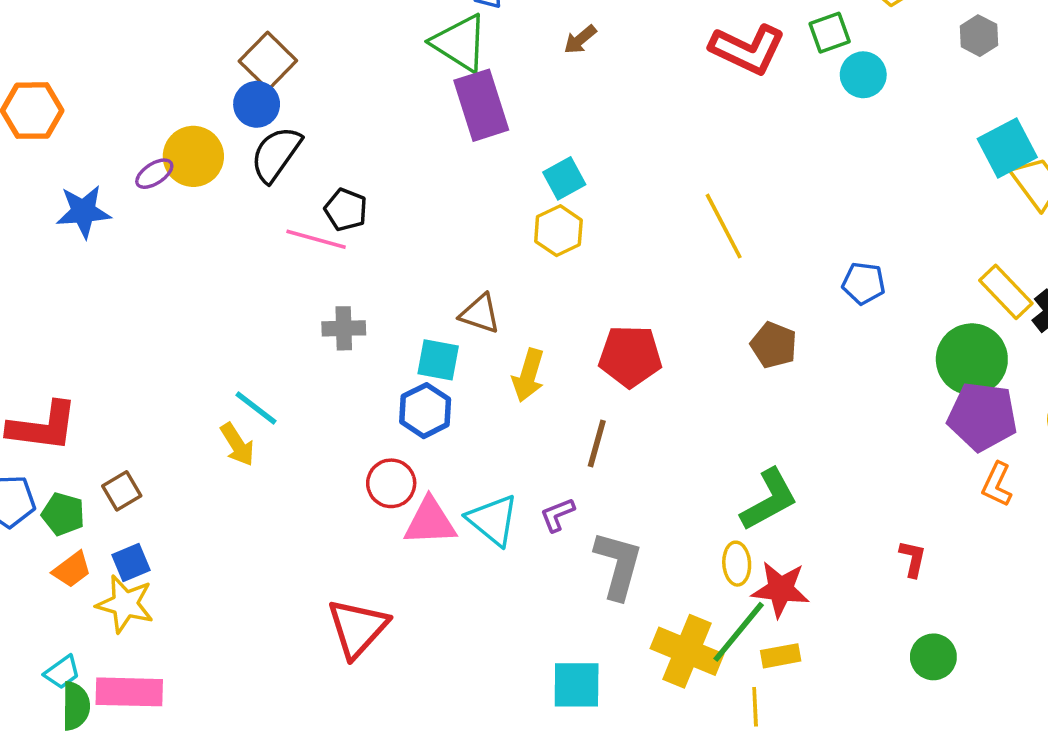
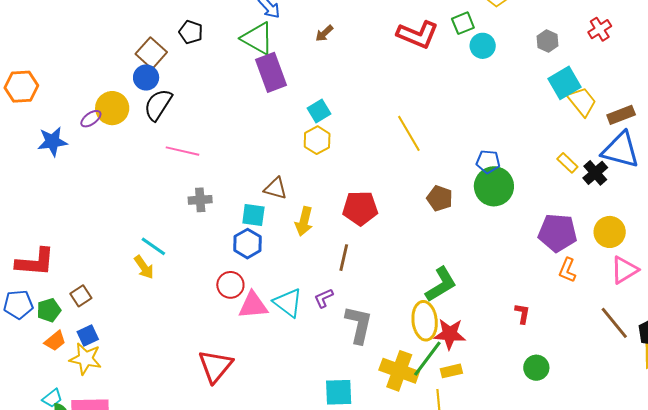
gray hexagon: (979, 36) -> (547, 41), moved
black pentagon: (346, 210) -> (191, 32), moved
yellow rectangle: (1006, 292) -> (567, 163), size x0.7
green circle: (972, 359) -> (494, 186), moved
green pentagon: (63, 514) -> (49, 310), turned -30
yellow ellipse: (737, 564) -> (425, 321), size x1.6

